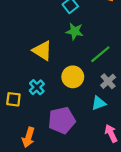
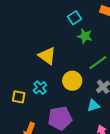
green star: (75, 31) -> (85, 36), moved

